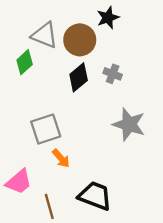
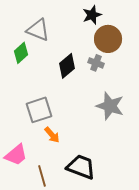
brown circle: (80, 40) -> (108, 39), moved

